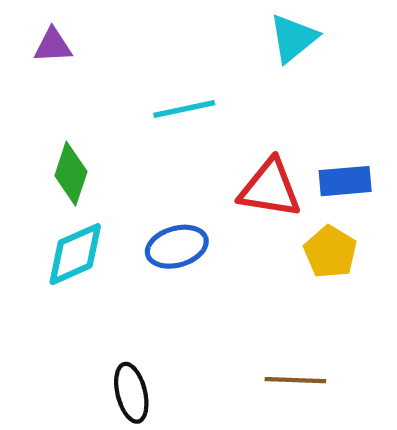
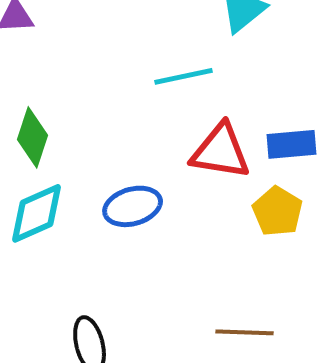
cyan line: (184, 109) -> (184, 76), moved

